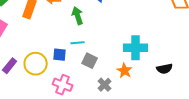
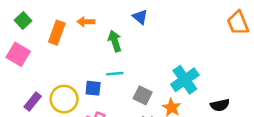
cyan cross: (136, 48) -> (185, 80), turned -35
gray square: (90, 61) -> (143, 95), moved

